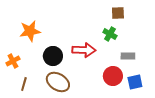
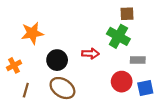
green cross: (110, 34) -> (118, 36), size x1.5
red arrow: (84, 50) -> (90, 54), size x0.7

